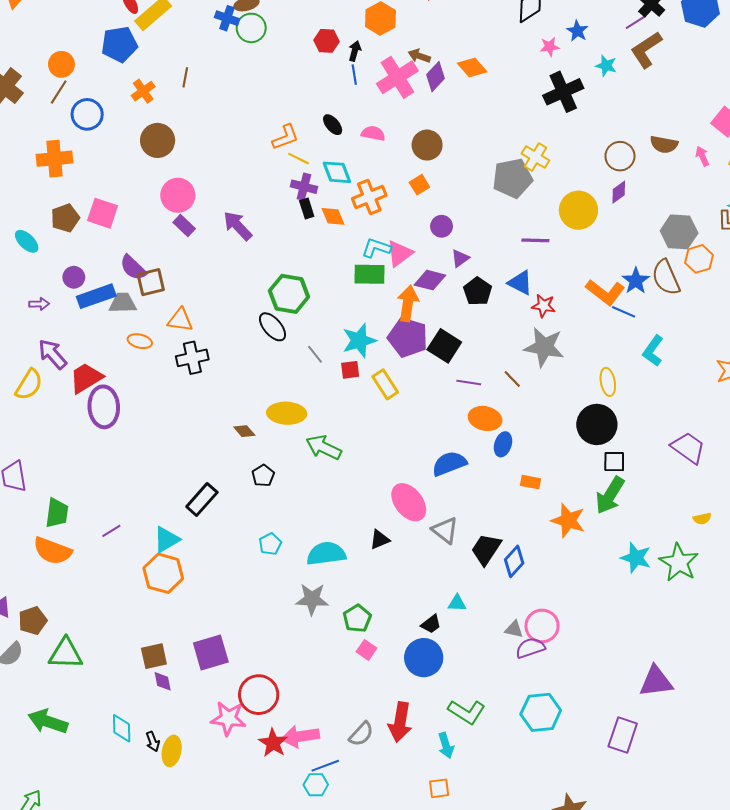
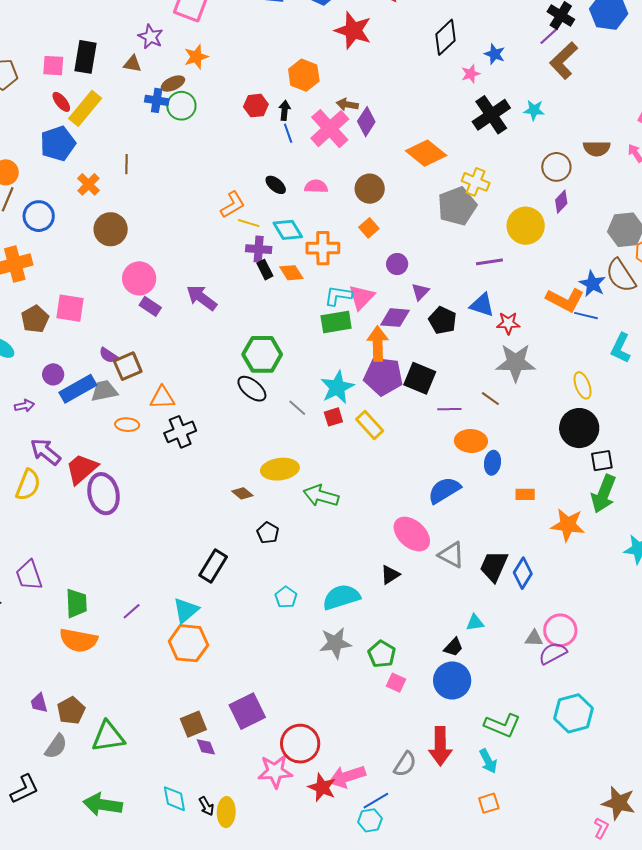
cyan star: (606, 66) -> (534, 110), moved
orange diamond: (472, 68) -> (426, 153), moved, size x1.4
orange cross: (369, 197) -> (323, 248), turned 32
purple semicircle: (133, 268) -> (108, 355), size x0.7

